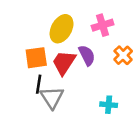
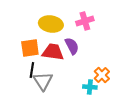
yellow ellipse: (62, 29) -> (51, 24), turned 70
orange cross: (123, 55) -> (102, 75), moved
red trapezoid: (64, 62) -> (53, 52), turned 65

